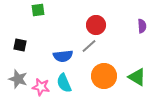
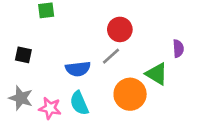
purple semicircle: (142, 26) -> (178, 48), moved
green triangle: (137, 77) -> (157, 74), moved

